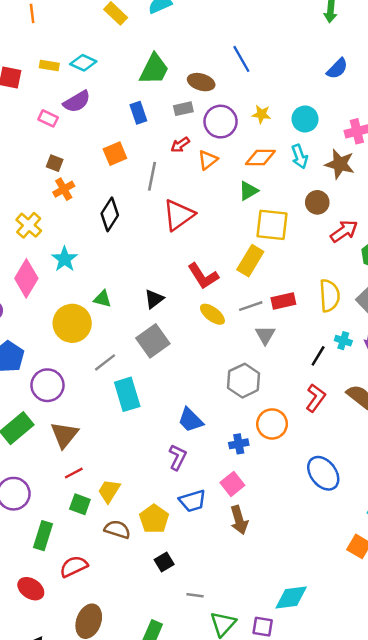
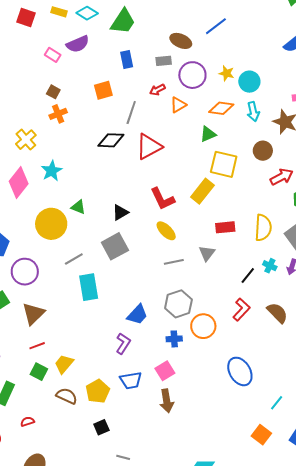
blue line: (241, 59) -> (216, 26), turned 75
green trapezoid: (154, 69) -> (123, 21), moved
cyan circle: (305, 119) -> (249, 82), moved
black diamond: (110, 214) -> (111, 140), moved, turned 52
gray line: (251, 306) -> (174, 262), moved
gray hexagon: (244, 381) -> (178, 304), moved
blue trapezoid: (190, 420) -> (137, 315), turned -100
red semicircle: (74, 566) -> (27, 422), size x0.6

